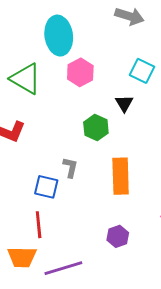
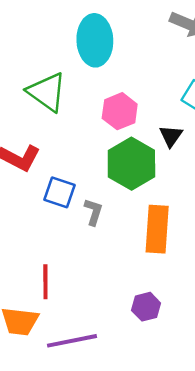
pink hexagon: (80, 72) -> (120, 111), moved
green hexagon: (96, 128) -> (131, 164), size x1.5
blue square: (46, 187) -> (60, 192), moved

